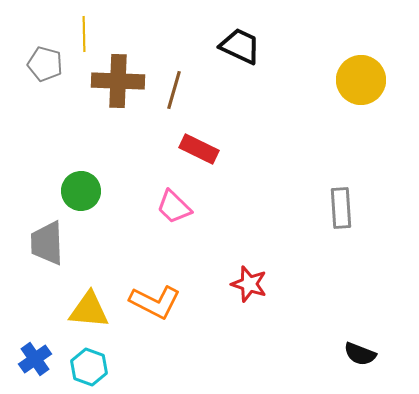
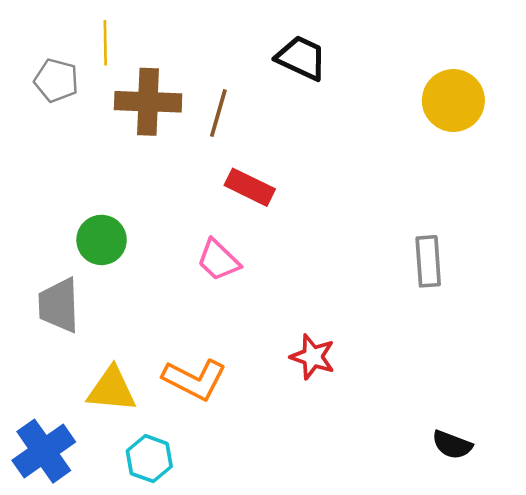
blue cross: (35, 359) -> (44, 451), size x1.5
cyan hexagon: (89, 367) -> (149, 459), moved

